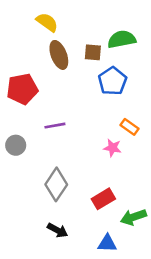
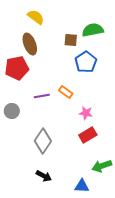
brown ellipse: (59, 55) -> (30, 44), moved
orange rectangle: (129, 127) -> (66, 92), moved
red rectangle: (103, 199) -> (88, 135), moved

